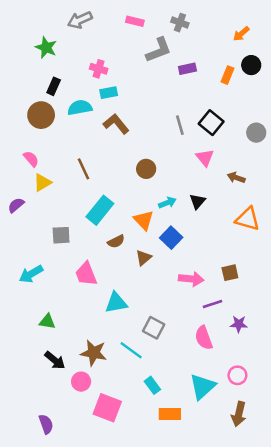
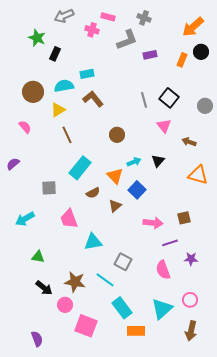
orange arrow: (241, 34) -> (193, 27), size x1.6
pink cross: (99, 69) -> (92, 30), moved
black rectangle: (54, 86) -> (55, 54), moved
yellow triangle: (42, 183) -> (58, 110), moved
cyan rectangle: (152, 385) -> (122, 308), size x1.5

